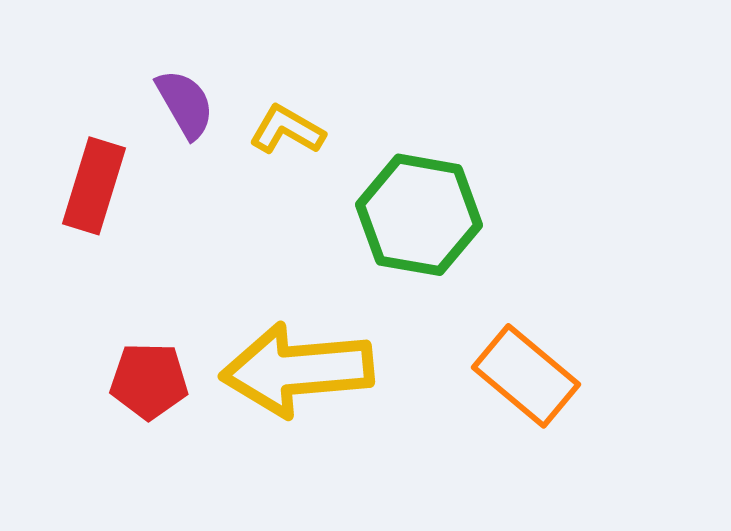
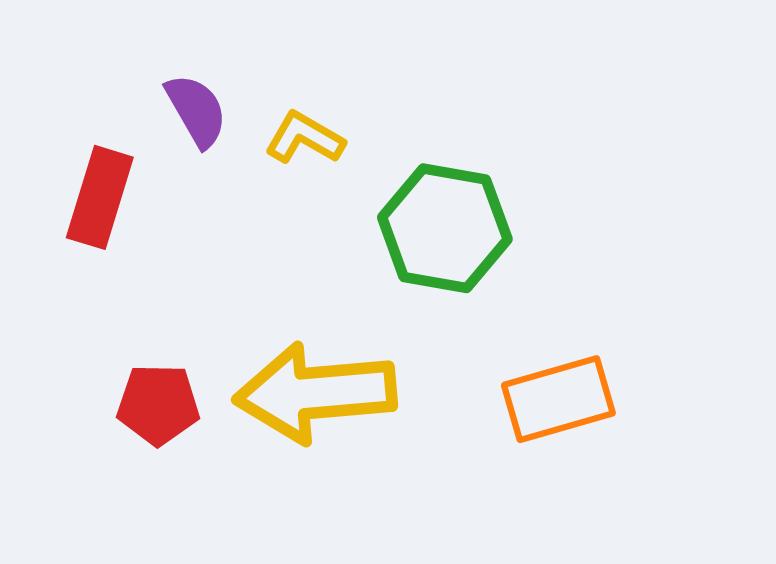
orange rectangle: (526, 376) -> (558, 399), turned -56

